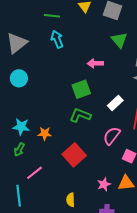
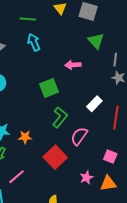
green square: (81, 89) -> (49, 88), moved
green L-shape: (80, 115) -> (60, 117), turned 110
pink semicircle: (112, 136) -> (79, 136), moved
pink star: (104, 184) -> (86, 178), moved

